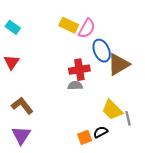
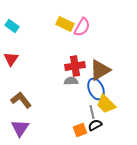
blue ellipse: (102, 51) -> (96, 89), moved
brown triangle: (119, 64) -> (100, 70), moved
gray line: (128, 118) -> (92, 112), moved

